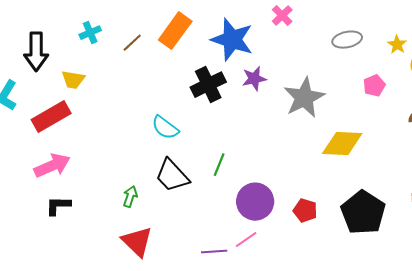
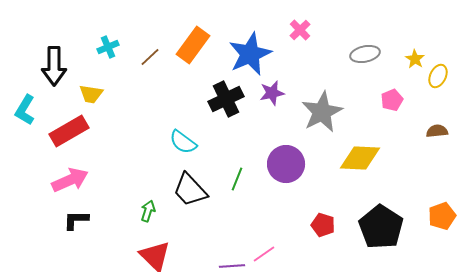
blue star: (232, 40) -> (250, 54), turned 30
purple circle: (255, 202) -> (286, 164), moved

